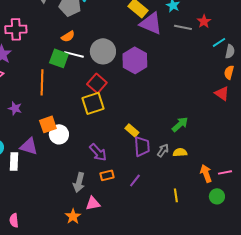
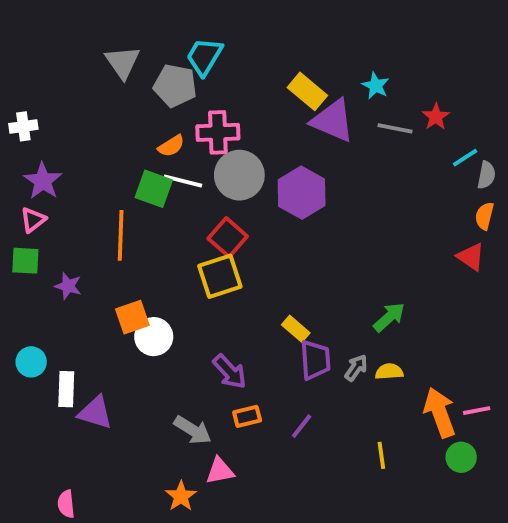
pink cross: (16, 29) -> (218, 132), moved
purple triangle: (29, 146) -> (95, 412), moved
orange arrow: (206, 173) -> (440, 412), size x1.4
gray arrow: (79, 182) -> (193, 430), turned -72

